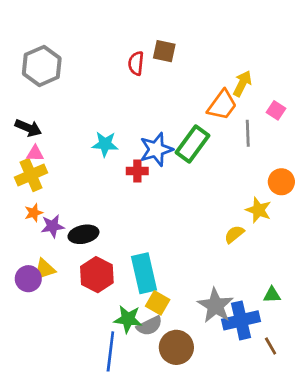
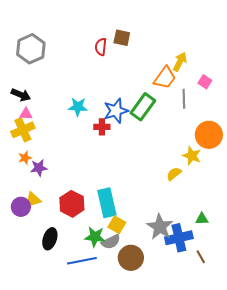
orange circle: (281, 182) -> (209, 135), size x1.4
black ellipse: (83, 234) -> (50, 239), moved, turned -60
blue line: (110, 351) -> (82, 261), turned 72

